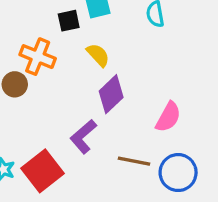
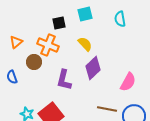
black square: (69, 21) -> (59, 23), moved
purple L-shape: (83, 137) -> (64, 80), moved, turned -35

